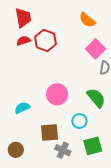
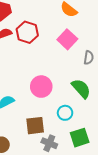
pink square: (96, 49) -> (67, 39), moved

